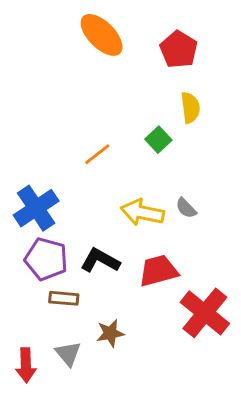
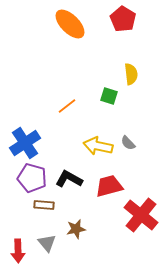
red pentagon: (179, 49) -> (123, 19), moved
green square: (158, 140) -> (109, 96), turned -30

